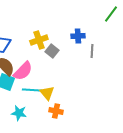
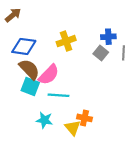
gray square: (52, 51) -> (101, 53), moved
yellow triangle: (47, 93) -> (73, 128), moved

